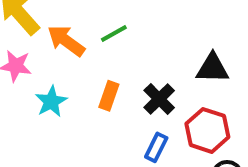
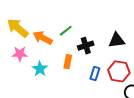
black cross: (159, 99) -> (86, 46), moved, turned 35
blue rectangle: (156, 147) -> (95, 74), moved

